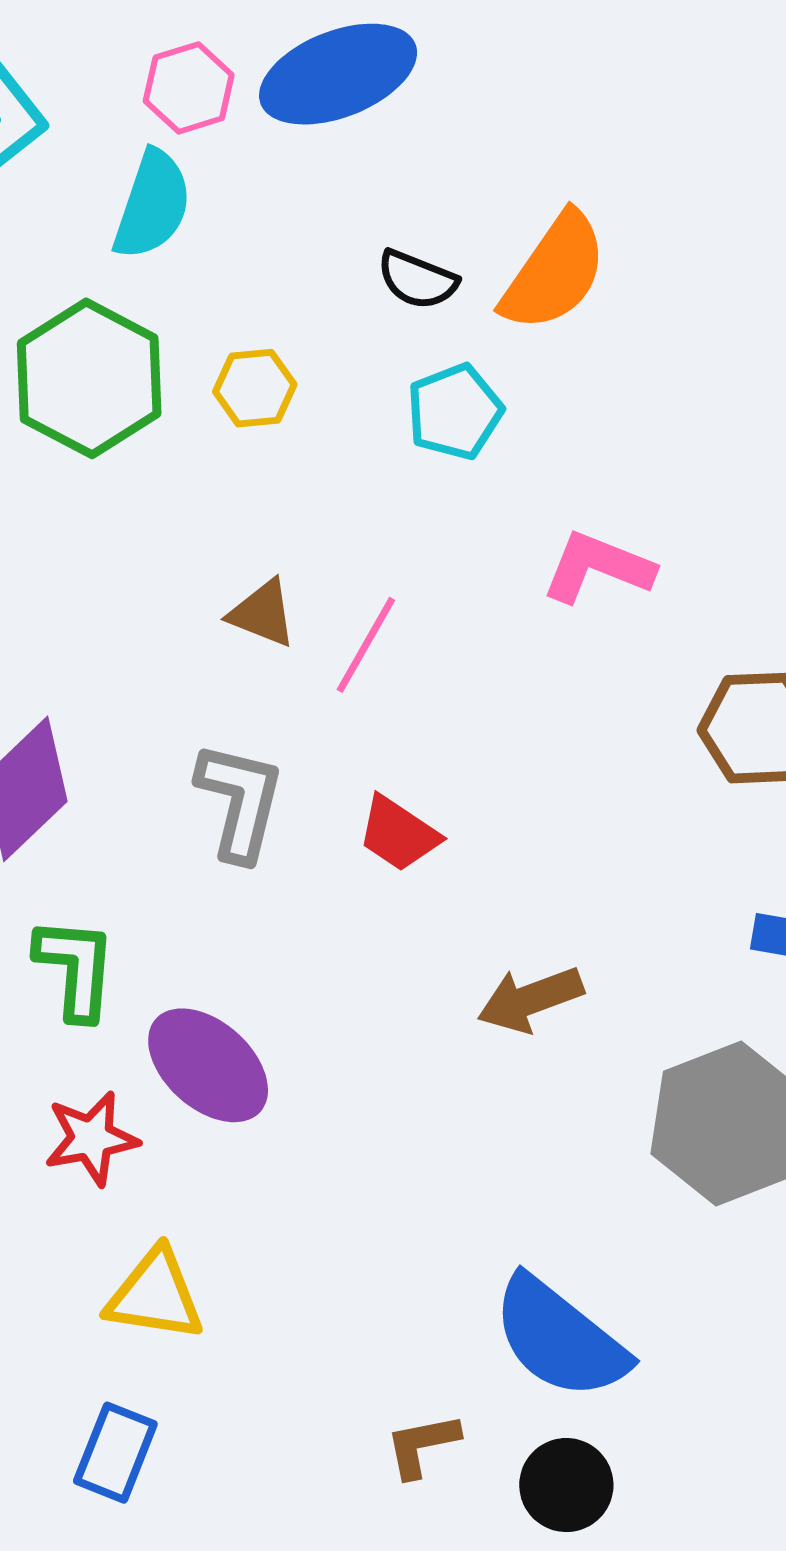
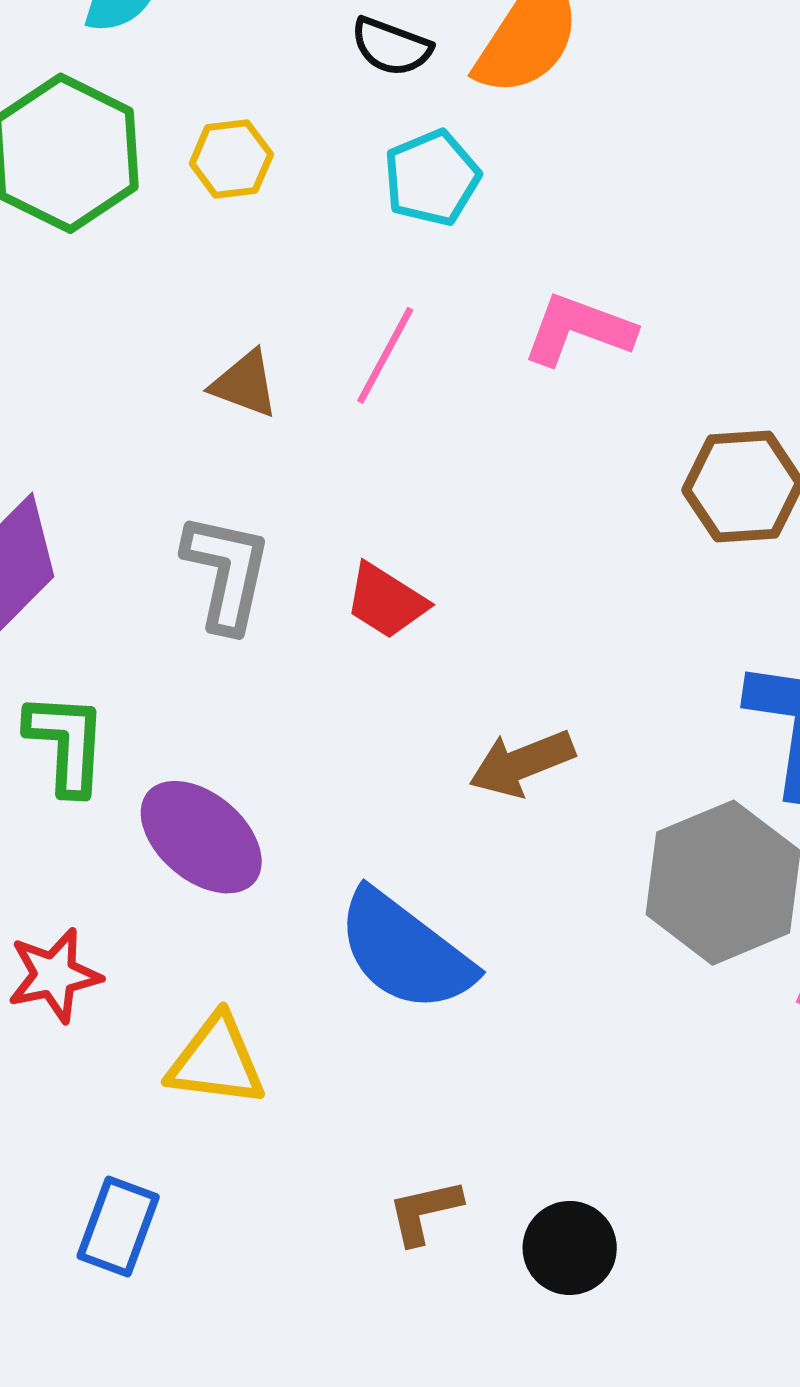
pink line: (366, 645) -> (385, 355), moved
red star: (91, 1138) -> (54, 975), moved
yellow triangle: (155, 1295) -> (216, 1061), moved
blue semicircle: (560, 1338) -> (405, 951), moved

